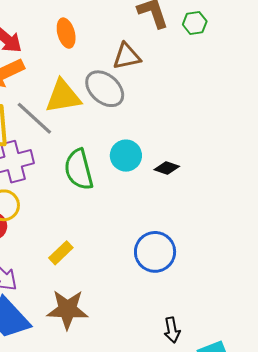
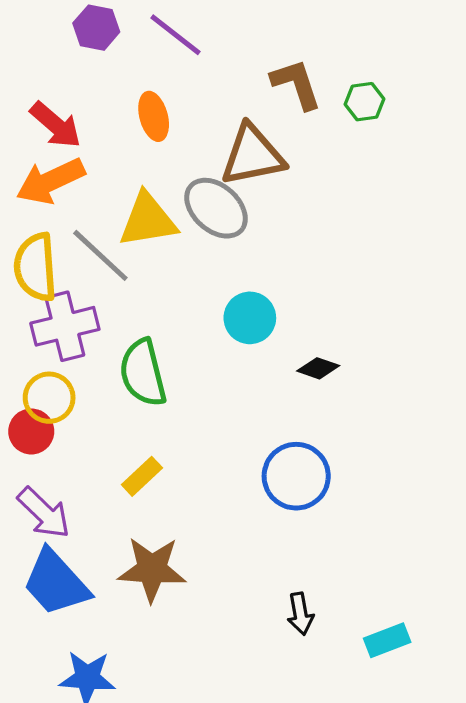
brown triangle: (127, 56) -> (253, 155), size x1.4
black diamond: (167, 168) -> (318, 368), moved
green semicircle: (79, 170) -> (143, 373), moved
black arrow: (172, 330) -> (300, 614), moved

